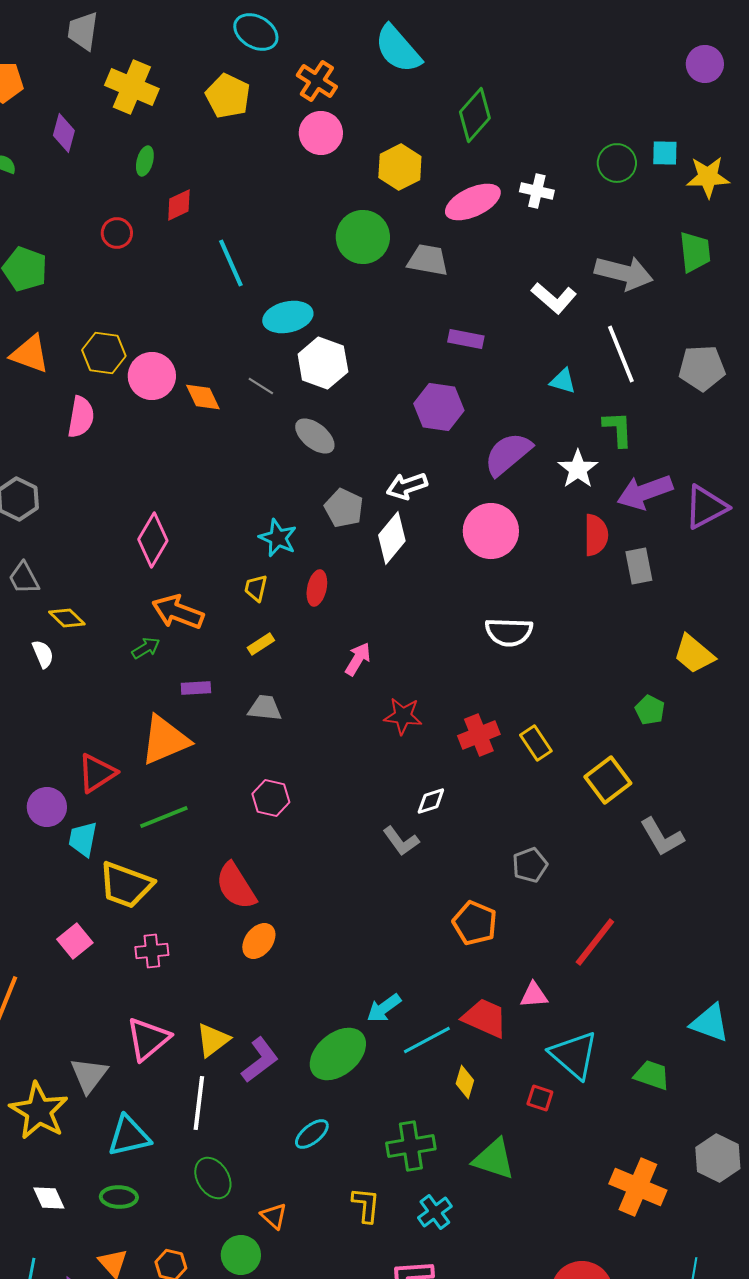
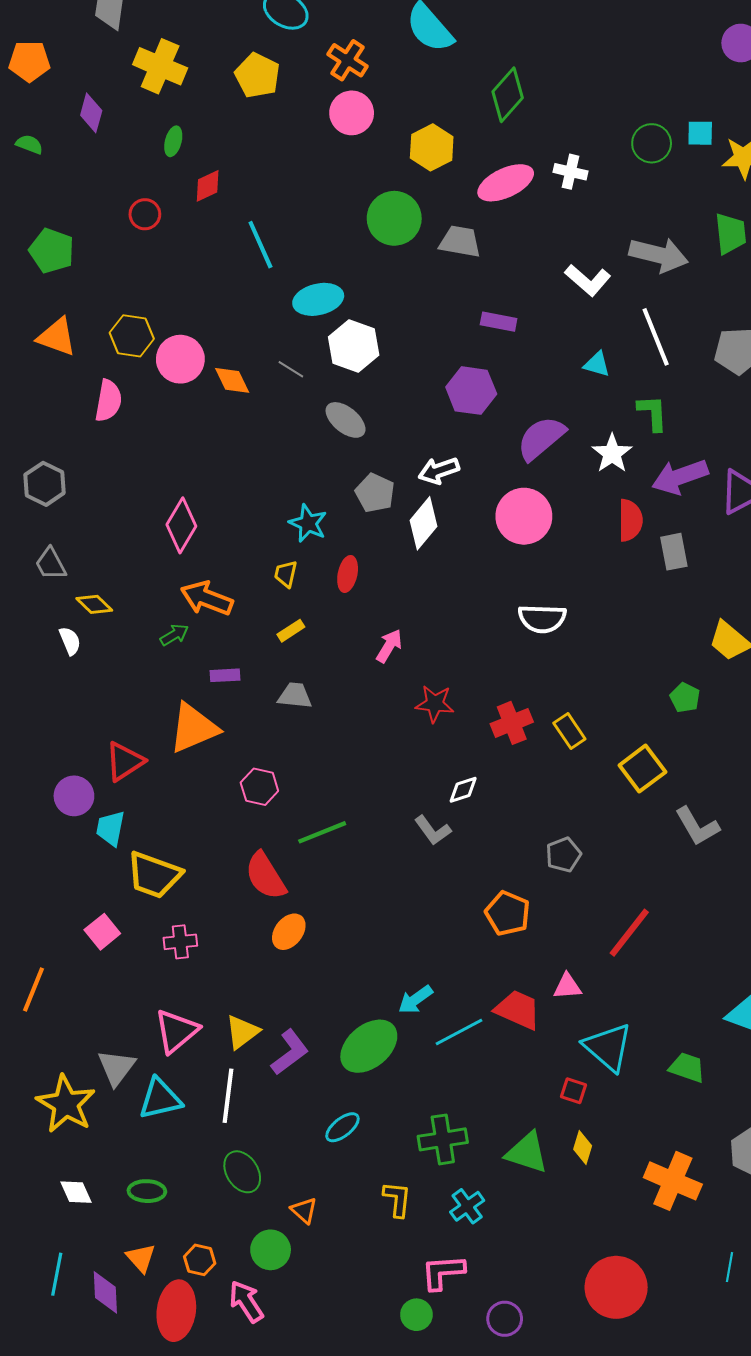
pink hexagon: (271, 798) -> (259, 787), moved
green line: (164, 817) -> (322, 832), moved
yellow diamond: (465, 1082) -> (583, 1148), moved
cyan triangle: (129, 1136) -> (160, 1099), moved

